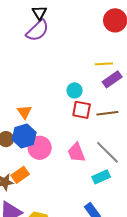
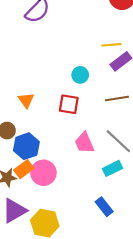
red square: (82, 110) -> (69, 104), moved
blue hexagon: (24, 136) -> (26, 146), moved
pink circle: (40, 148) -> (43, 173), moved

